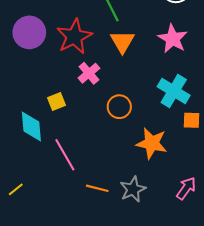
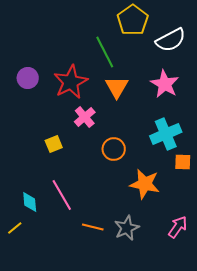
purple circle: (29, 32) -> (28, 78), size x0.7
cyan cross: (174, 91) -> (166, 134), turned 36
cyan diamond: (31, 127) -> (30, 202), moved, size x0.7

